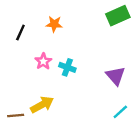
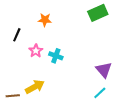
black line: (20, 32) -> (17, 35), moved
purple triangle: (115, 76) -> (104, 70), moved

